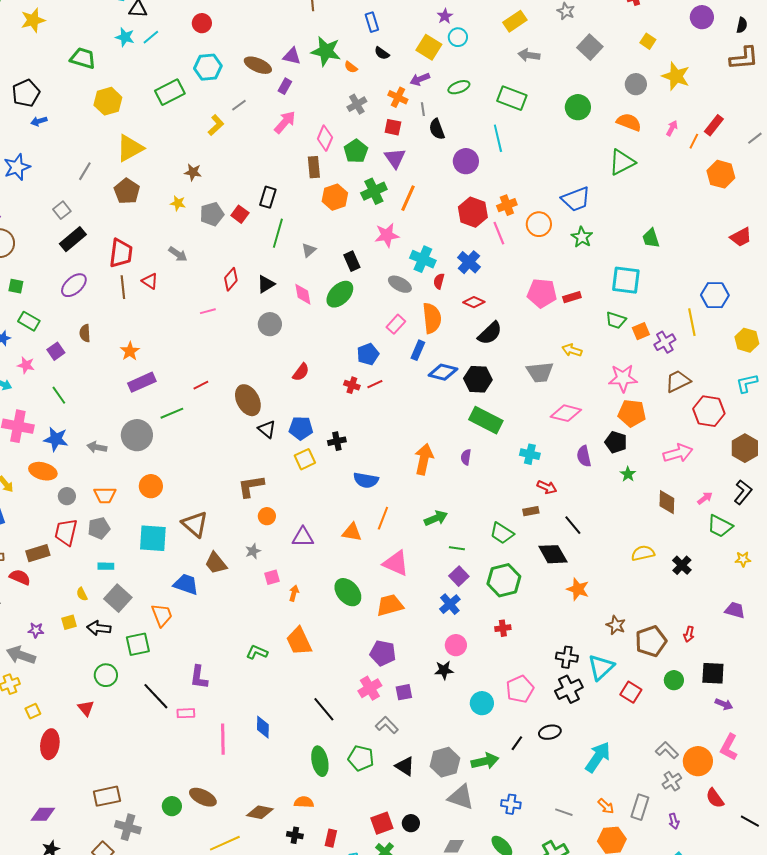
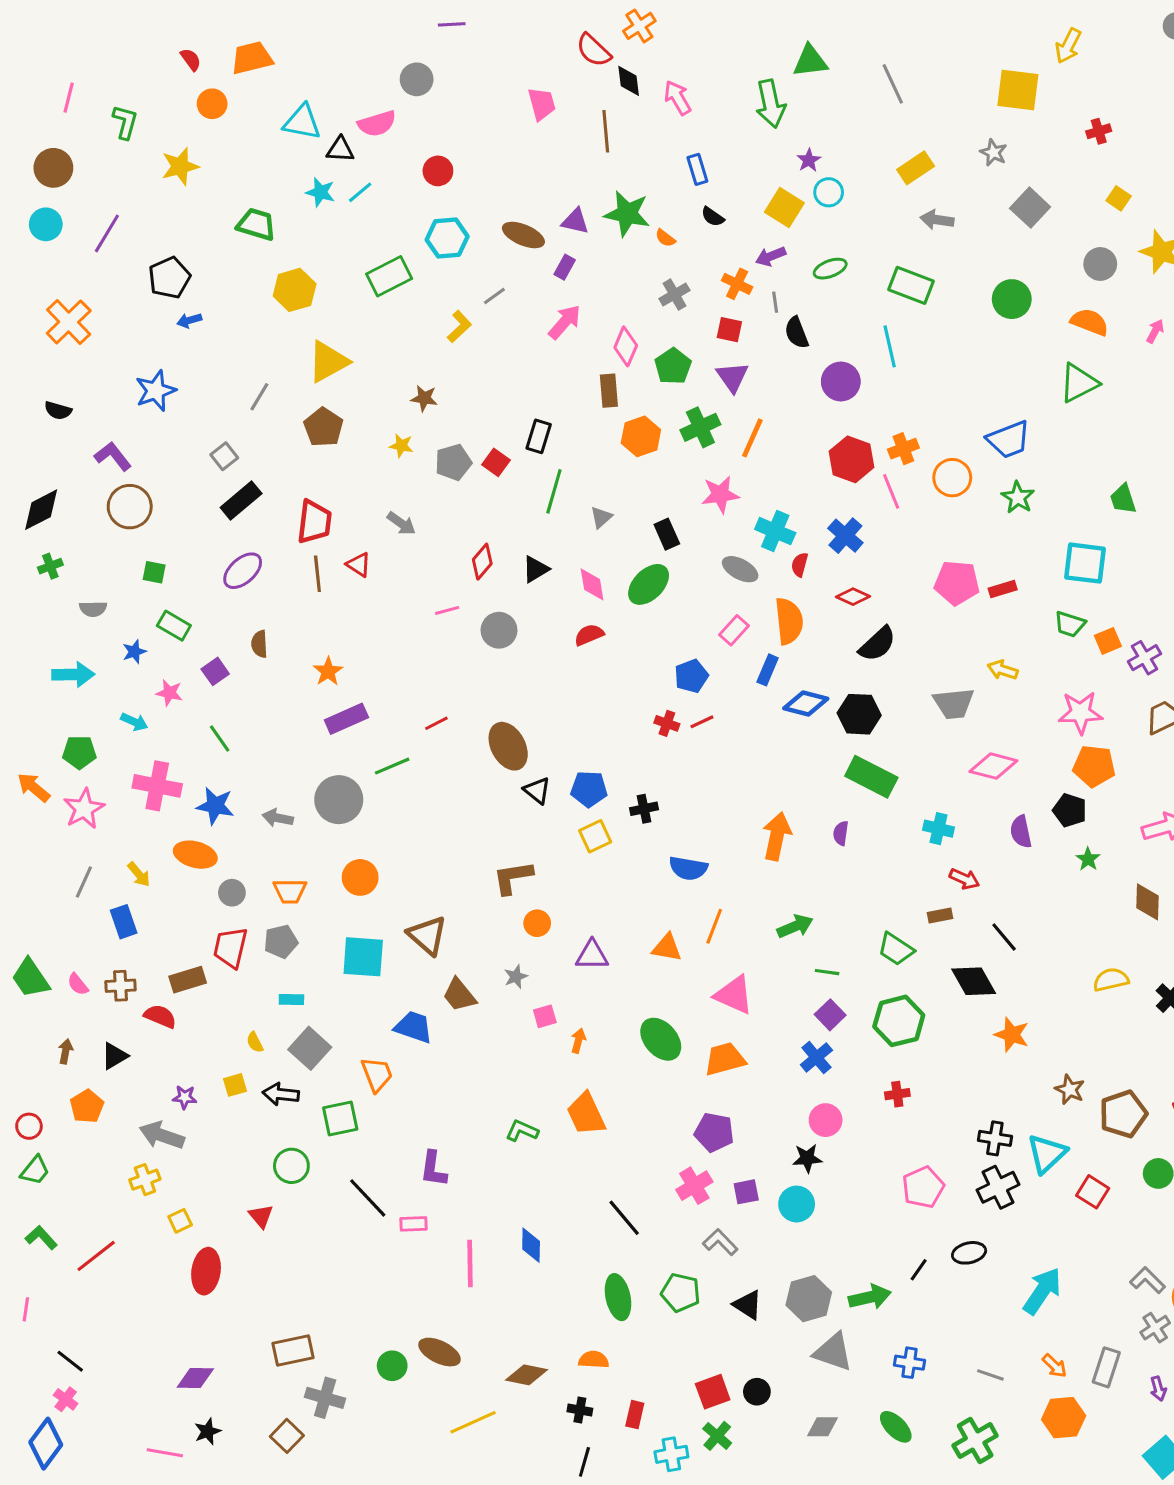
gray circle: (270, 324) -> (499, 630), moved
red semicircle: (301, 372) -> (589, 635), moved, turned -150
cyan circle: (482, 703) -> (797, 1204), moved

